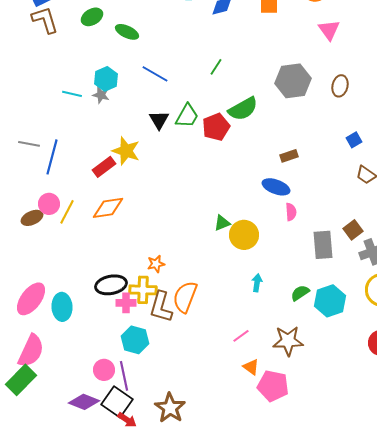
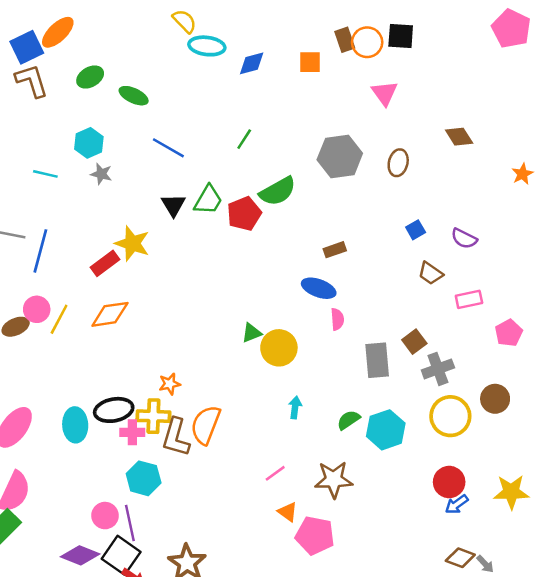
cyan hexagon: (106, 79) -> (89, 143), moved
cyan line: (72, 94) -> (45, 174), moved
cyan ellipse: (62, 307) -> (75, 425), moved

